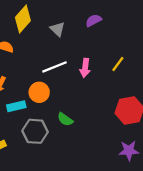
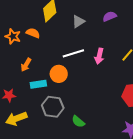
gray triangle: (57, 29) -> (78, 21), turned 40
green semicircle: (65, 119) -> (78, 122), moved

